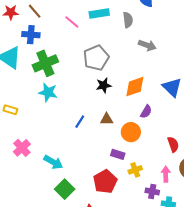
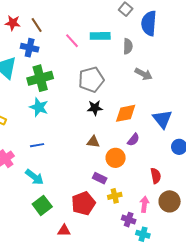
blue line: (80, 122) -> (37, 145), moved, turned 40

